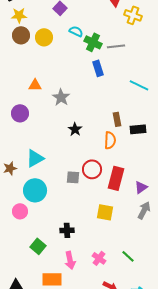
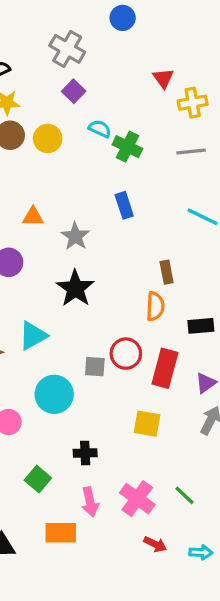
yellow cross: (133, 15) -> (193, 103), turned -30
gray line: (116, 46) -> (191, 152), moved
blue rectangle: (98, 68) -> (124, 205), moved
black star: (75, 129) -> (75, 288), moved, size x1.6
black rectangle: (138, 129) -> (201, 326), moved
cyan circle: (35, 190) -> (54, 394), moved
pink cross: (99, 258) -> (137, 499), size x1.5

